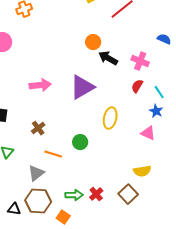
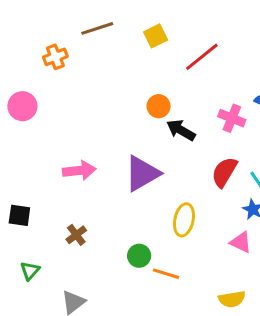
pink cross: (140, 61) -> (232, 118), moved
red semicircle: (137, 86) -> (224, 172), size x1.5
orange line: (53, 154) -> (166, 274), moved

